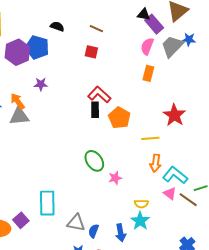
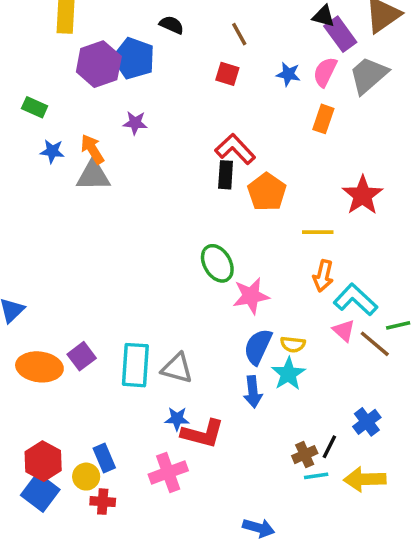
brown line: (96, 29) -> (239, 34), turned 32
blue star: (189, 39) -> (288, 74), moved
pink star: (115, 178) -> (251, 296), size x1.5
cyan rectangle: (47, 203) -> (135, 365), moved
blue semicircle: (94, 231) -> (258, 347), moved, size x1.5

